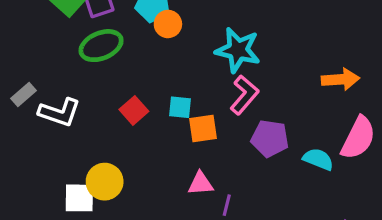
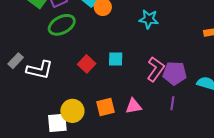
cyan star: (238, 50) -> (149, 19), size x0.7
pink L-shape: (244, 95) -> (156, 69), moved
orange square: (203, 129) -> (105, 107), moved
purple line: (227, 205) -> (172, 103), moved

